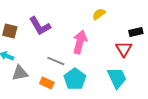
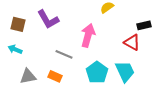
red triangle: (124, 49) -> (132, 42), turned -30
gray triangle: (20, 73) -> (28, 76), moved
cyan pentagon: (75, 79) -> (97, 72), moved

